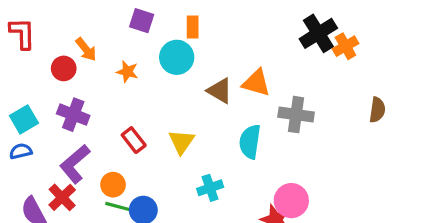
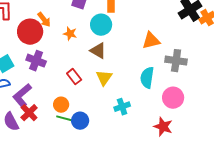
red circle: (64, 68) -> (30, 32), size x1.6
orange triangle: (256, 83) -> (151, 41), turned -30
brown triangle: (220, 91) -> (98, 51), moved
purple L-shape: (75, 164) -> (22, 96), moved
pink circle: (291, 201) -> (173, 98), moved

